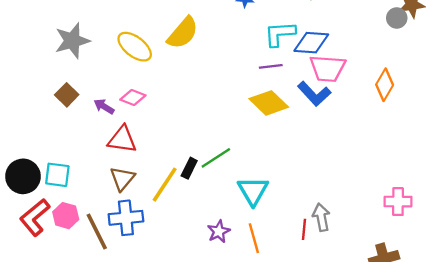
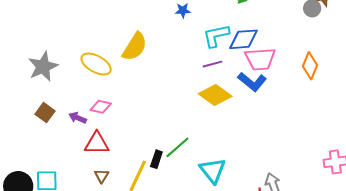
brown triangle: (122, 179) -> (102, 176), size x0.7

